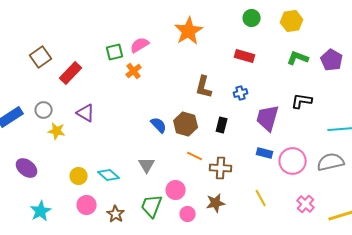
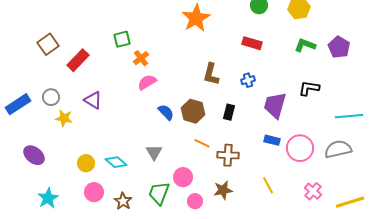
pink semicircle: (140, 45) -> (147, 82), moved

